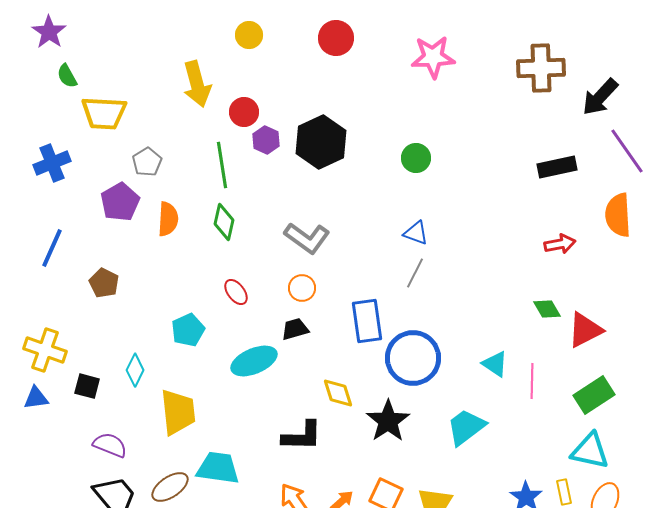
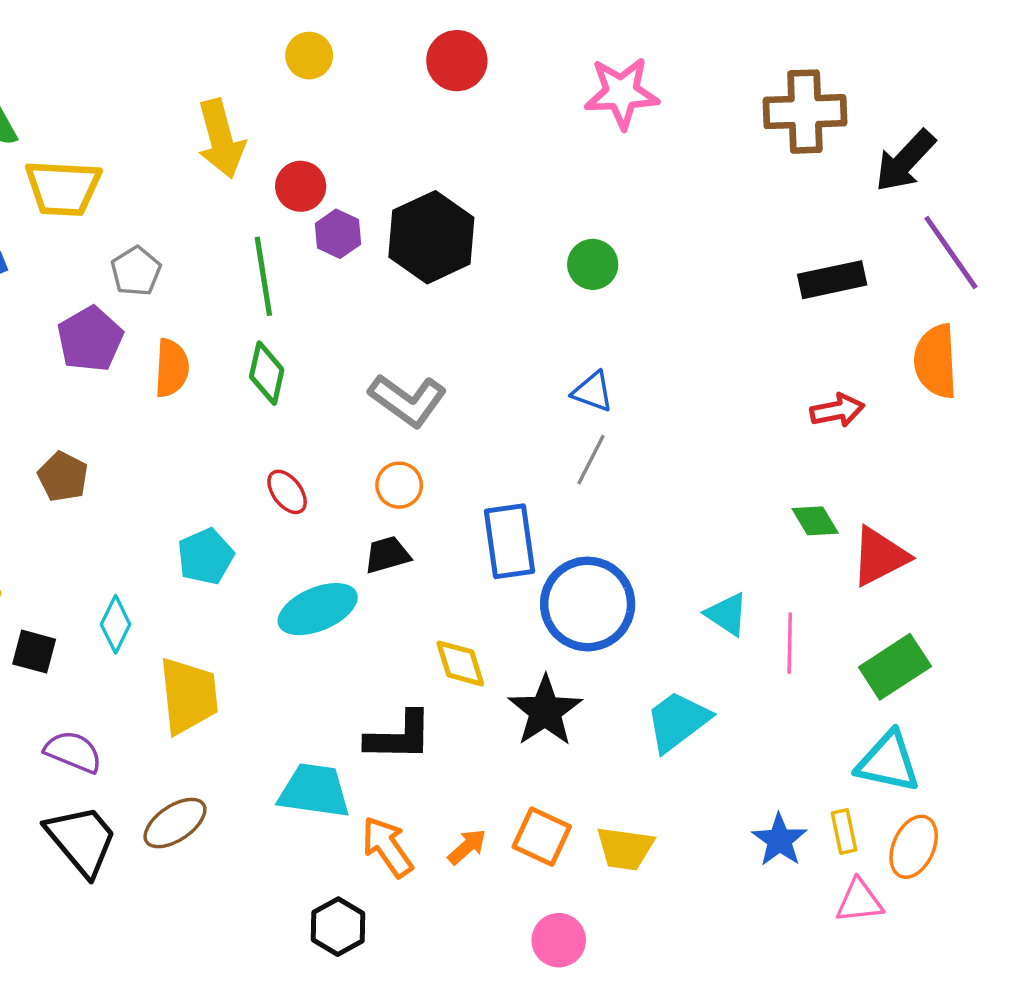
cyan trapezoid: (218, 468) -> (314, 791), moved

